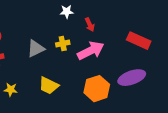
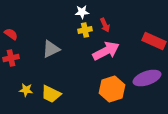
yellow cross: (63, 44) -> (85, 30), moved
yellow trapezoid: (49, 86) -> (51, 94), moved

